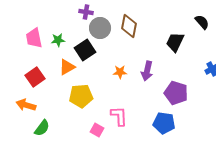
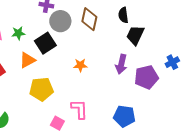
black semicircle: (202, 22) -> (123, 15), moved, turned -147
purple arrow: (147, 71) -> (121, 64), moved
purple pentagon: (176, 93) -> (146, 77), moved, turned -30

